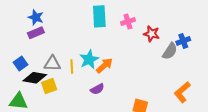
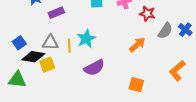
purple rectangle: (36, 33) -> (56, 13), moved
blue cross: (183, 41) -> (185, 30), moved, turned -32
orange arrow: (104, 66) -> (137, 45), moved
purple semicircle: (97, 89) -> (94, 68), size x1.5

